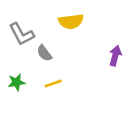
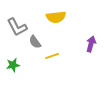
yellow line: (53, 84) -> (52, 56), moved

